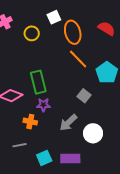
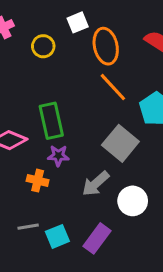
gray square: (84, 96) -> (120, 143), size x1.6
gray line: (20, 145) -> (28, 227), moved
purple rectangle: (70, 159) -> (97, 238), turned -54

